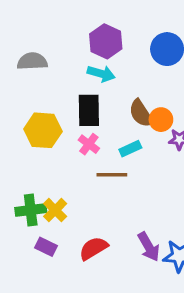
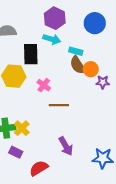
black rectangle: (89, 110) -> (31, 54), moved
cyan rectangle: (130, 149) -> (76, 51), moved, turned 40
purple arrow: (149, 247) -> (66, 146), moved
red semicircle: (94, 248) -> (39, 168), moved

